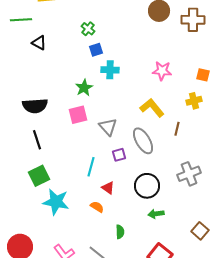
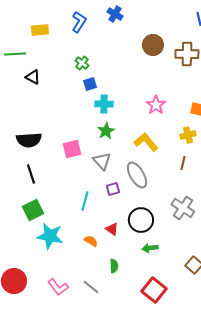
pink star: (162, 71) -> (156, 105), turned 30
green star: (84, 88) -> (106, 131), moved
brown line: (177, 129) -> (183, 163), moved
gray cross: (189, 174) -> (183, 208), turned -35
red triangle: (108, 188) -> (112, 229), moved

